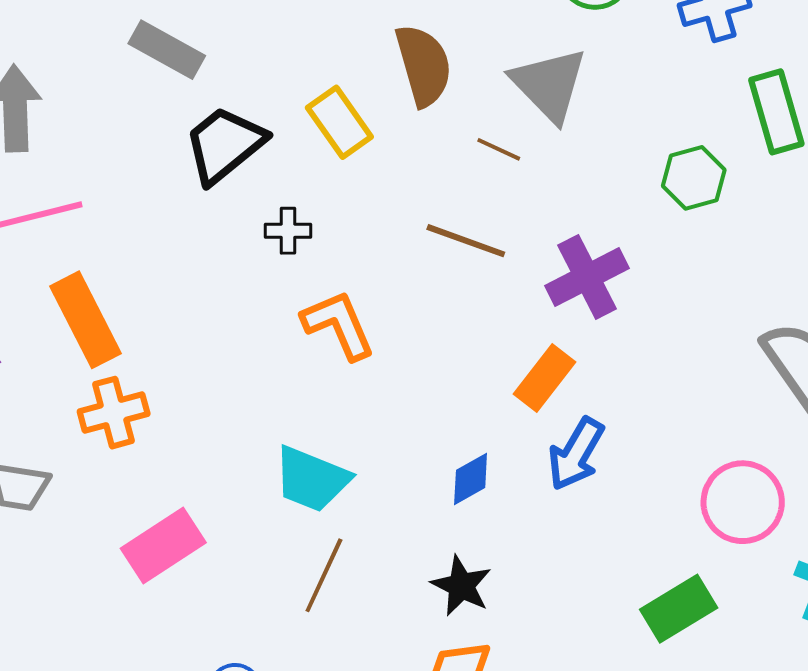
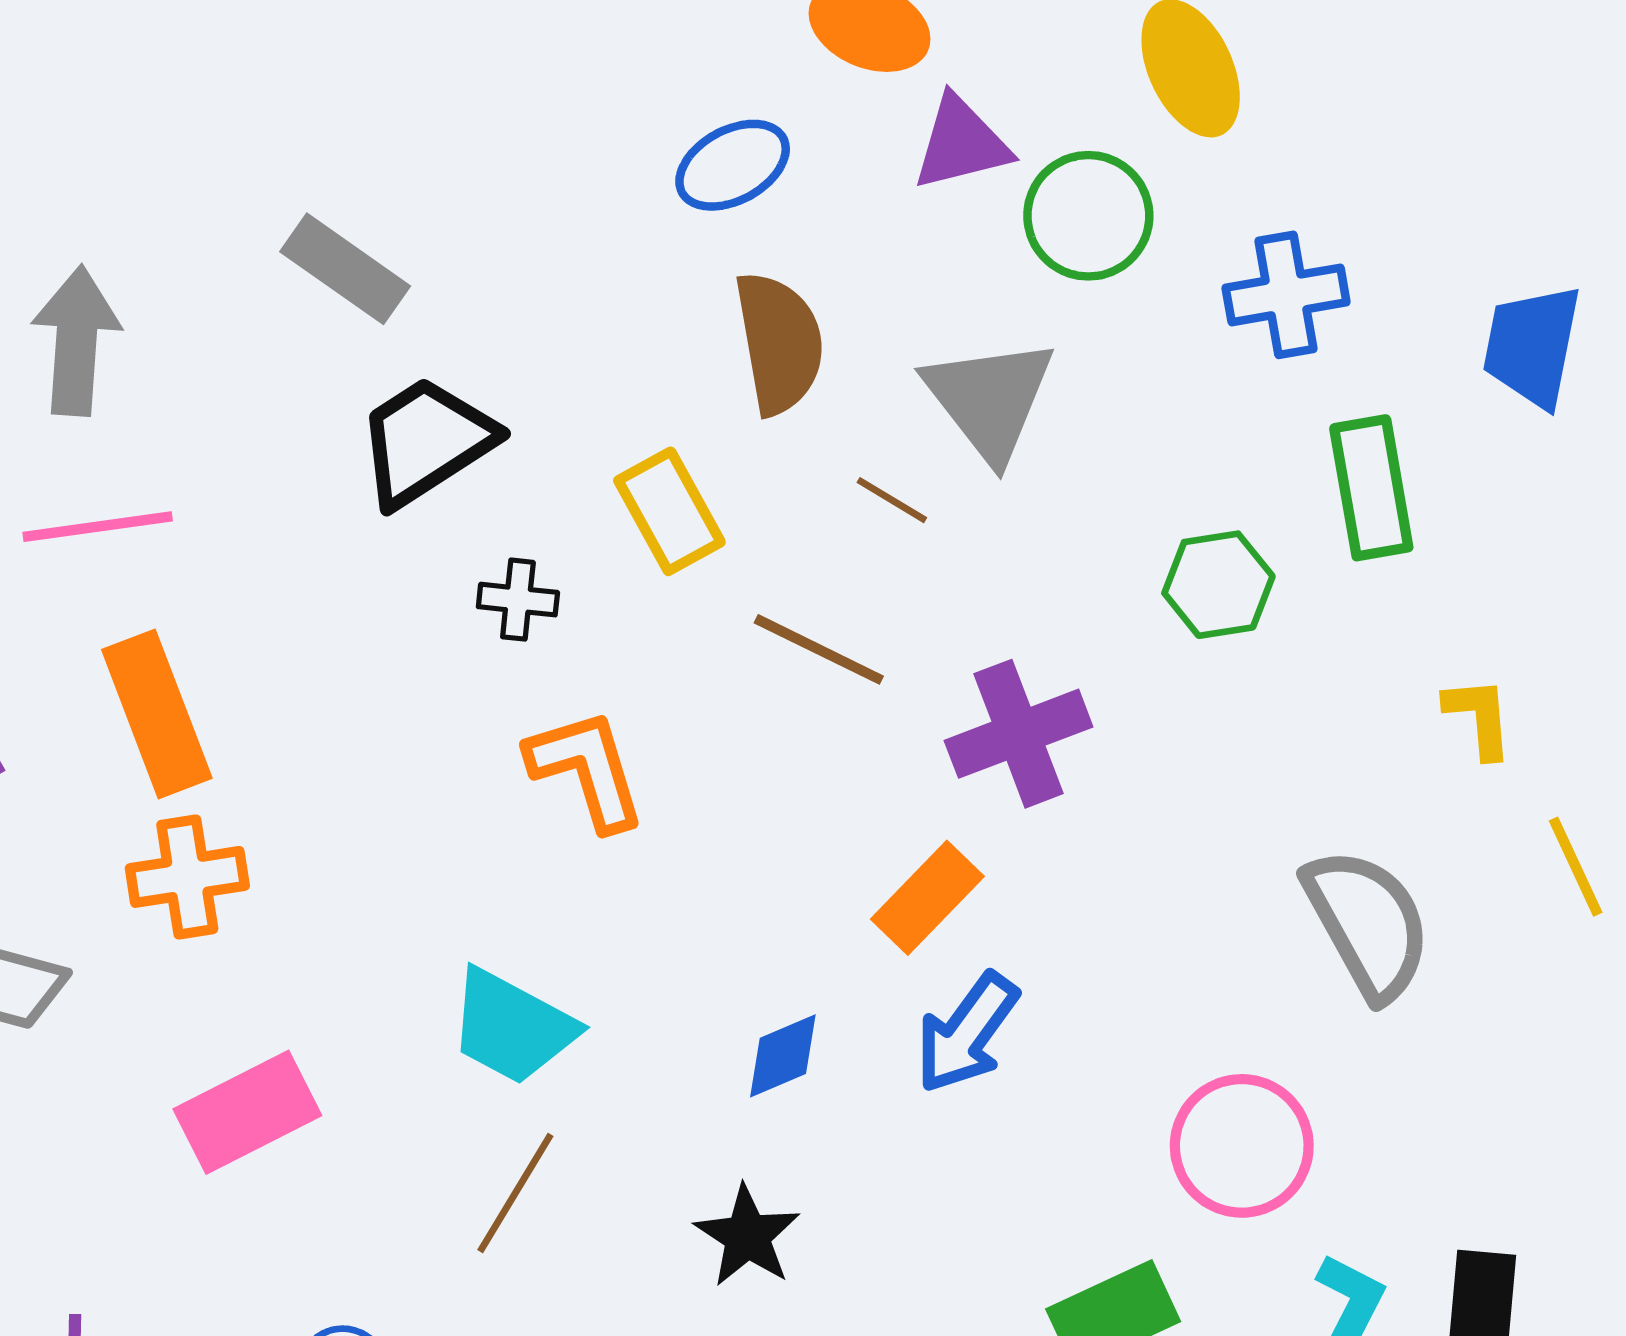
yellow rectangle: (339, 122) -> (669, 511), moved

